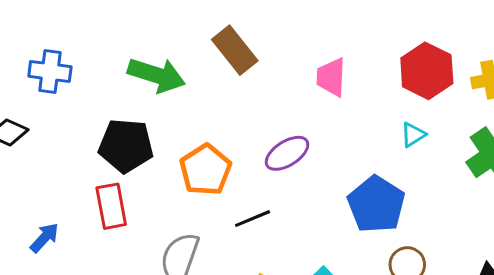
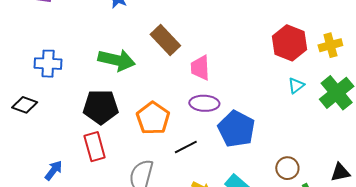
pink trapezoid: (331, 77) -> (200, 68), moved
cyan triangle: (413, 135) -> (296, 86), moved
purple ellipse: (287, 153) -> (204, 103), turned 40
blue pentagon: (376, 204) -> (236, 129), moved

